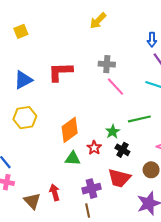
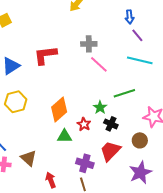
red trapezoid: (119, 178) -> (110, 151), turned 125
purple cross: (92, 189) -> (85, 163), turned 36
red arrow: (55, 192) -> (51, 180), moved
brown triangle: (32, 201) -> (29, 158), moved

